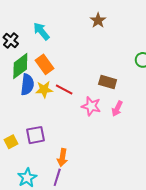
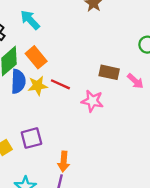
pink arrow: (117, 109) -> (135, 81), moved, turned -70

